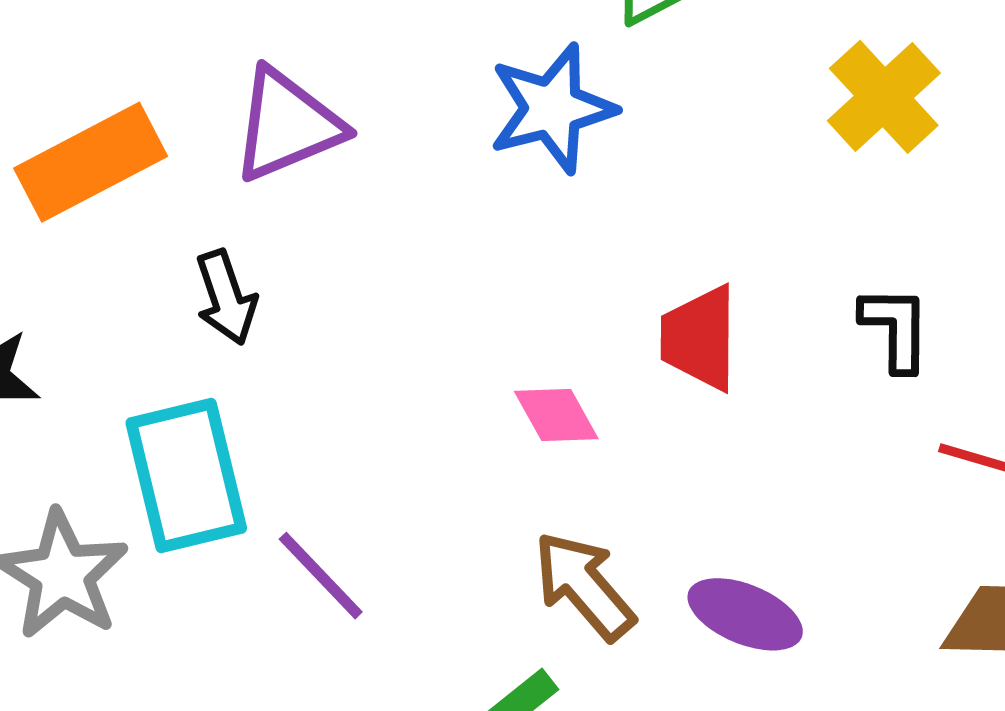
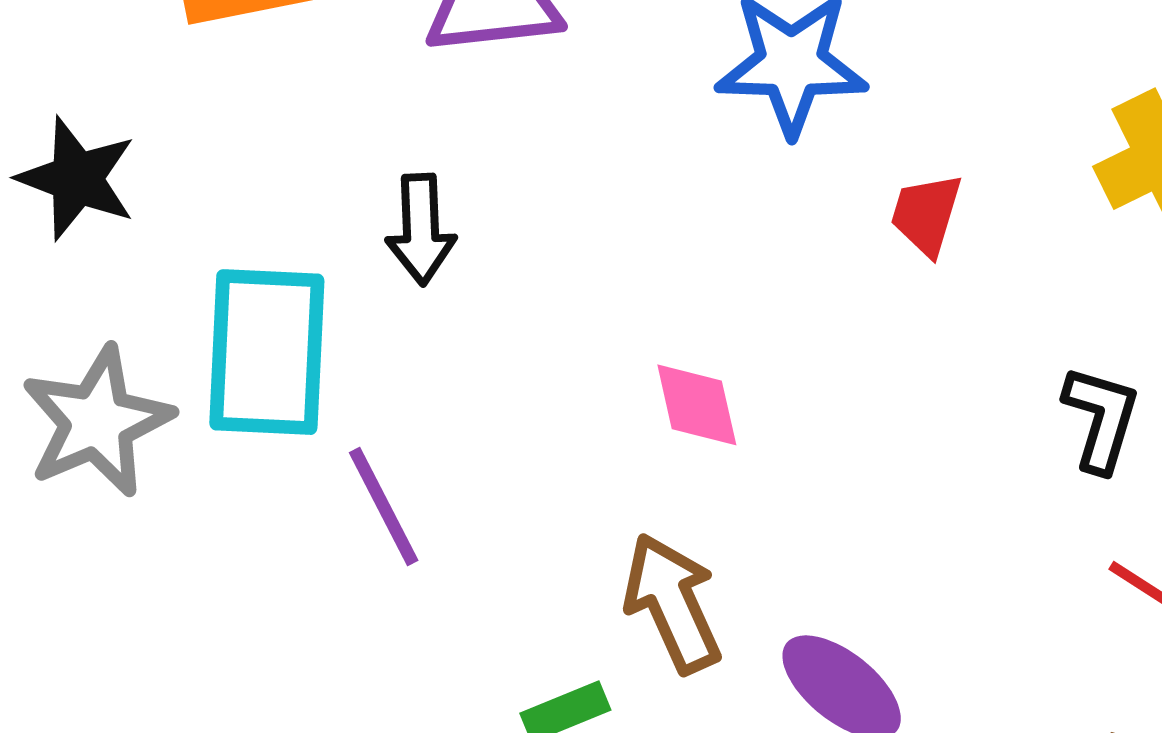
black arrow: (226, 297) -> (421, 229), moved
red trapezoid: (699, 338) -> (926, 214), moved, size x0.7

